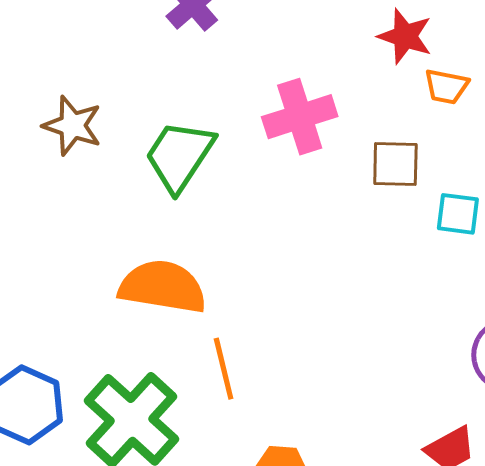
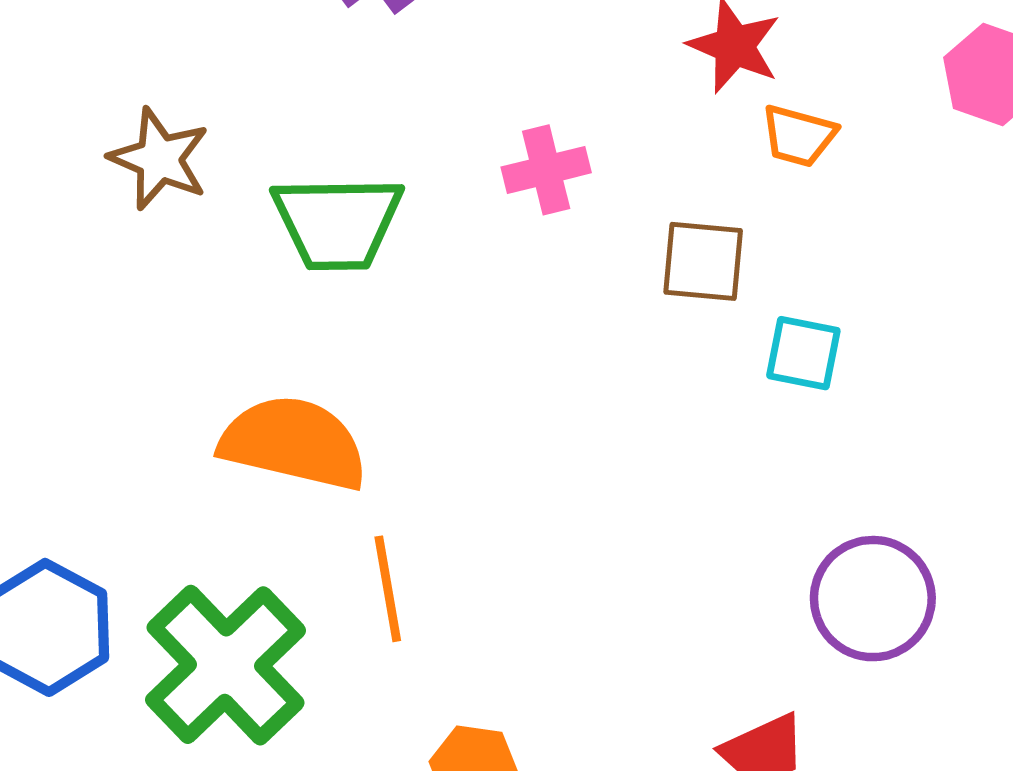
pink cross: (300, 117) -> (546, 170), size x0.7
green trapezoid: (179, 156) -> (337, 222), turned -128

